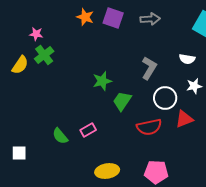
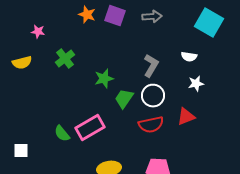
green cross: (44, 55) -> (65, 59), moved
yellow semicircle: (20, 65) -> (22, 63), turned 42
white circle: (165, 98) -> (153, 96), moved
pink rectangle: (88, 130) -> (90, 128), size x1.8

